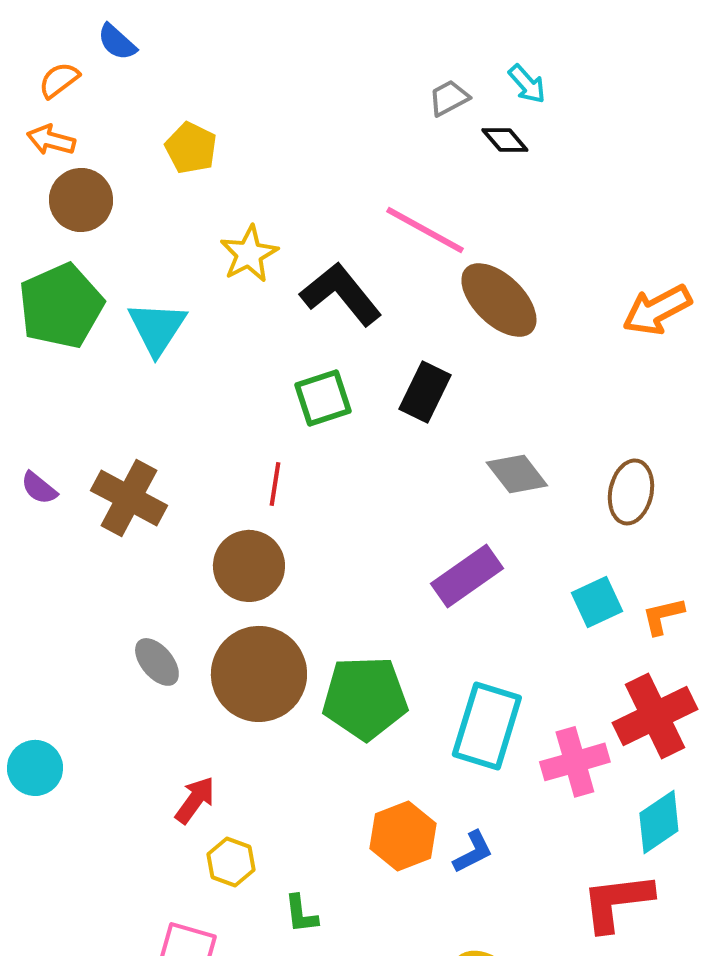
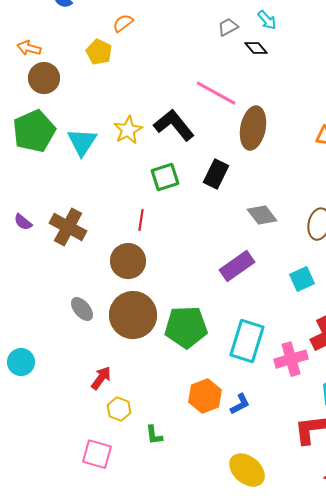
orange semicircle: (59, 80) -> (123, 23), moved
yellow star: (249, 254) -> (128, 130), moved
brown ellipse: (499, 300) -> (253, 128), turned 57

